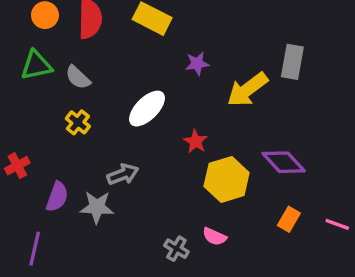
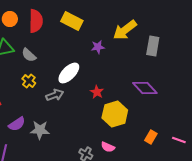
yellow arrow: (247, 90) -> (125, 30), moved
purple diamond: (284, 162) -> (145, 88), moved
gray arrow: (123, 174) -> (55, 95), moved
purple semicircle: (57, 197) -> (17, 124), turned 36

